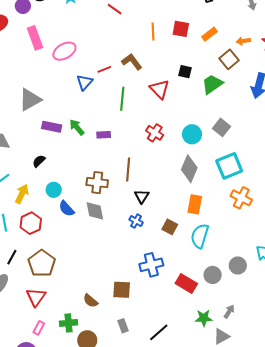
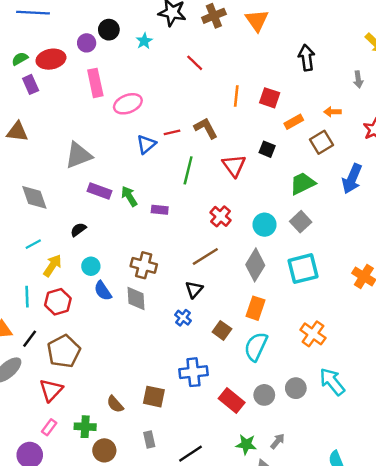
orange rectangle: (209, 34) -> (294, 122), moved
orange arrow: (243, 41) -> (333, 112), moved
green trapezoid: (212, 84) -> (303, 183), moved
brown line: (128, 170) -> (205, 256), moved, turned 45
orange cross: (241, 198) -> (313, 334), moved

